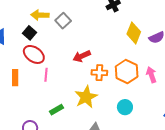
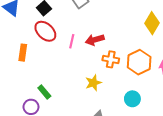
pink line: (46, 75) -> (72, 41), moved
yellow star: (86, 97) -> (93, 83), size x0.7
green rectangle: (57, 110) -> (44, 92), moved, turned 72

